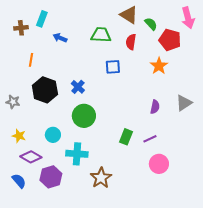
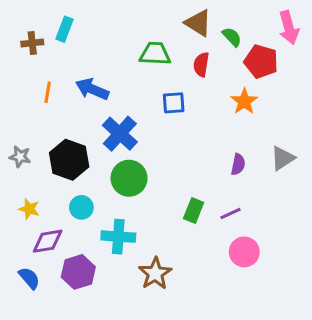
blue arrow: (60, 38) -> (92, 89), moved, size x1.5
blue cross: (78, 87) -> (120, 134), size x1.6
black hexagon: (45, 90) -> (69, 160), moved
purple diamond: (31, 157) -> (48, 241), turned -40

